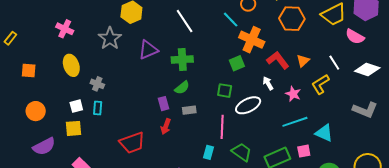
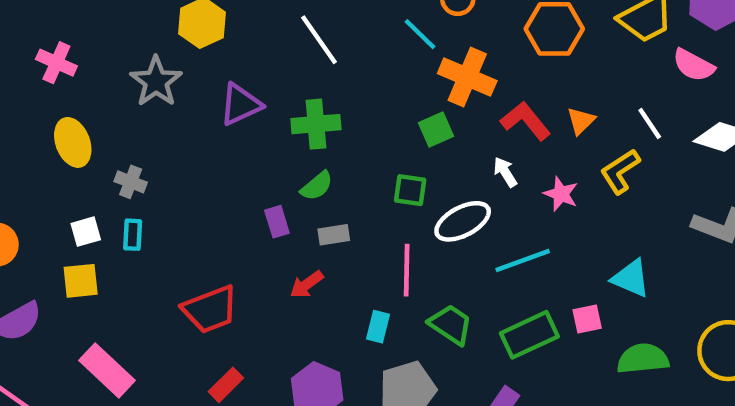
cyan line: (295, 122) -> (523, 260), moved
red arrow: (166, 126) -> (307, 284), moved, turned 35

